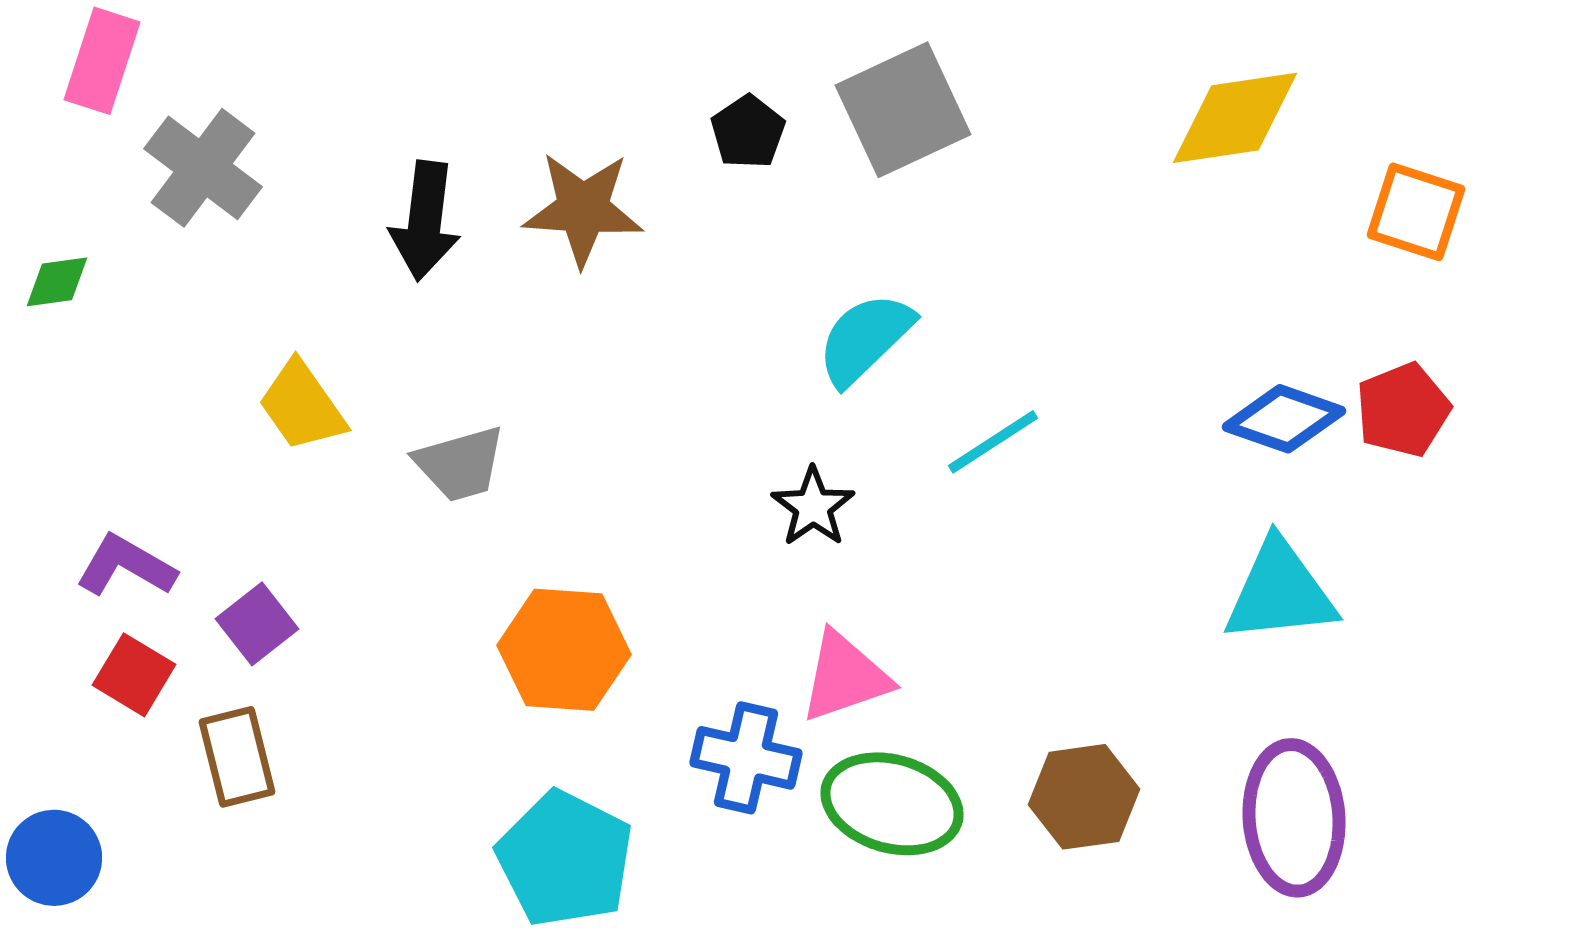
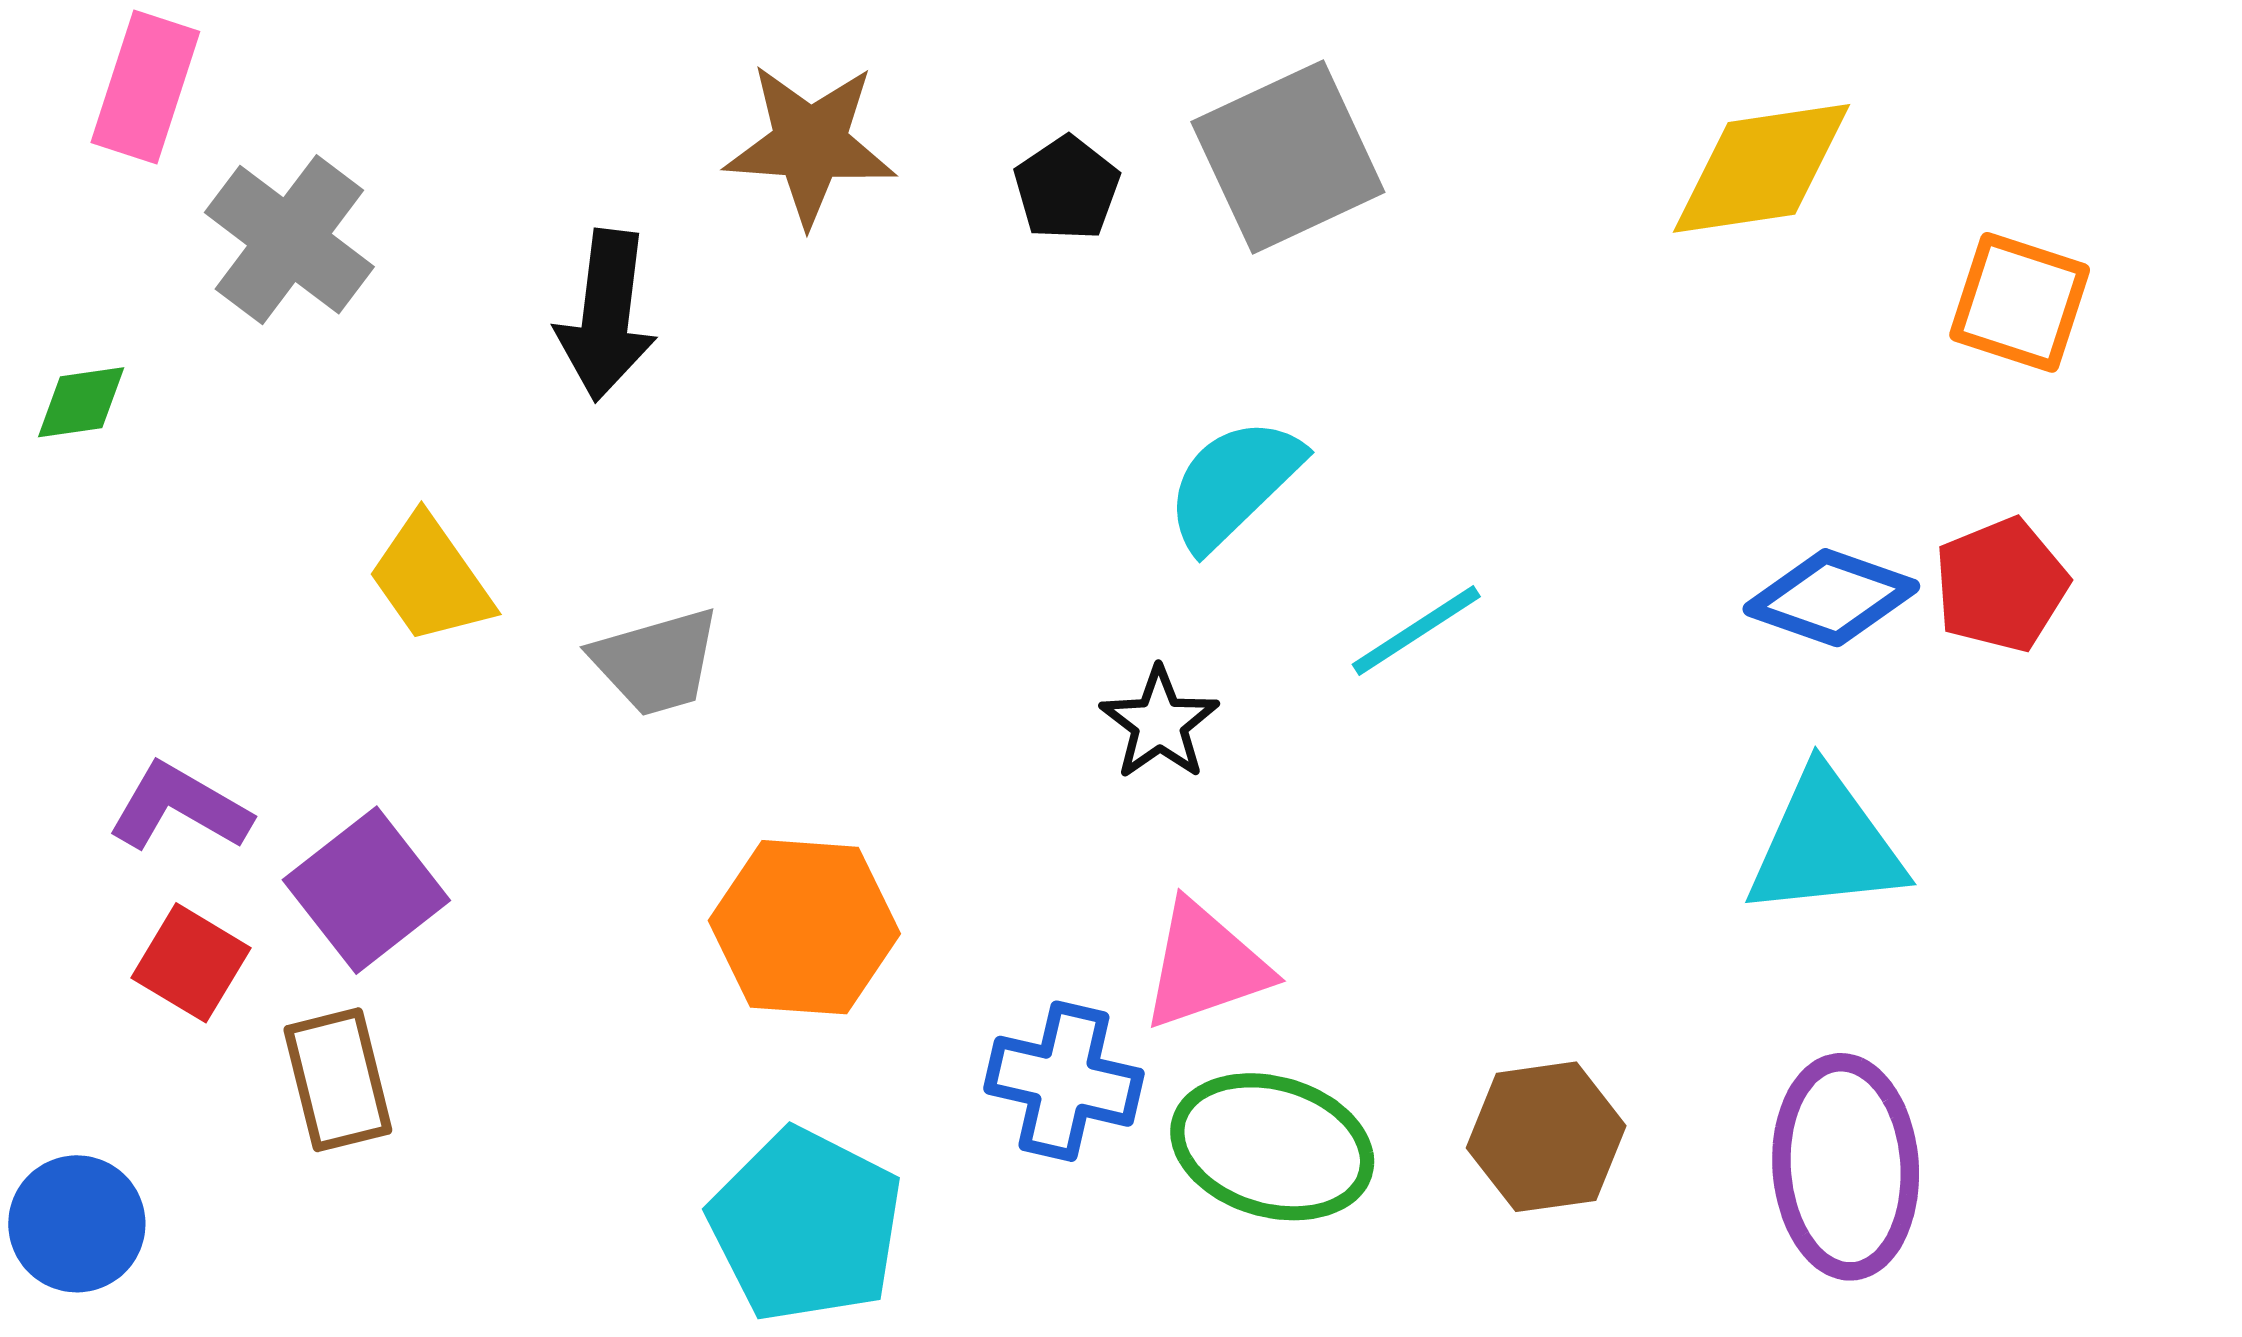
brown star: (583, 209) -> (810, 144), moved
purple square: (257, 624) -> (366, 890), size x1.4

